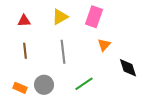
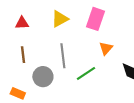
green line: (84, 84) -> (86, 73), moved
gray circle: (44, 85) -> (43, 77), moved

